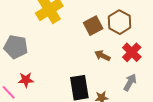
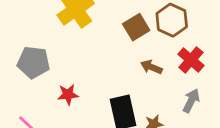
red star: (26, 80) -> (68, 94), moved

